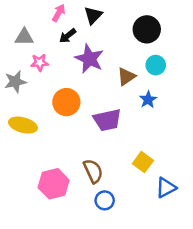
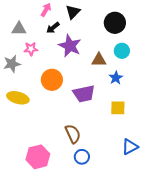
brown triangle: (126, 77) -> (99, 60), turned 35
yellow square: (143, 162) -> (118, 108), moved, turned -35
pink hexagon: (54, 184) -> (38, 157), moved

